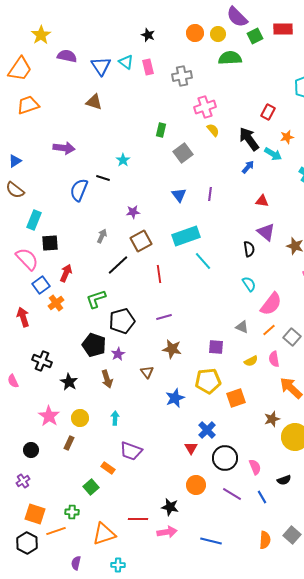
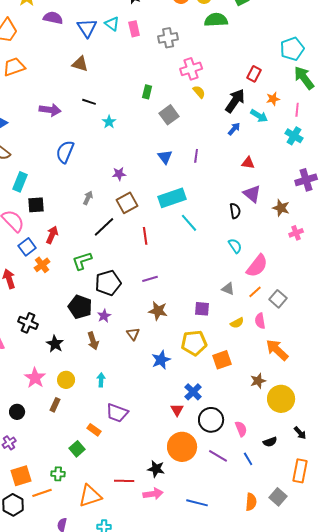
black arrow: (249, 139) -> (235, 101), turned 70
black line: (103, 178) -> (89, 102), moved
orange circle: (196, 485) -> (182, 447), size x1.5
orange square: (35, 514) -> (21, 476), turned -35

